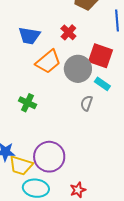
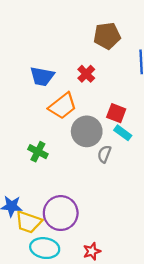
red square: (100, 56) -> (116, 113), moved, size x0.7
gray circle: (78, 69) -> (87, 131), moved

